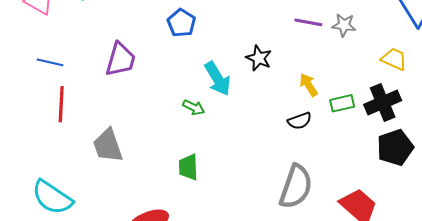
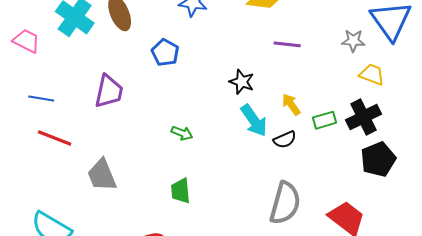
gray star: (344, 25) -> (353, 41), moved
cyan arrow: (218, 79) -> (254, 120), moved
red line: (61, 104) -> (55, 138), turned -68

